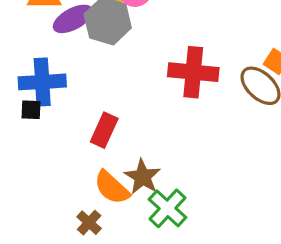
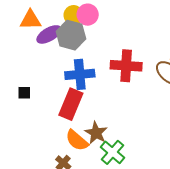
blue cross: (42, 82) -> (80, 74), moved
red rectangle: (104, 130) -> (71, 104), size x1.4

